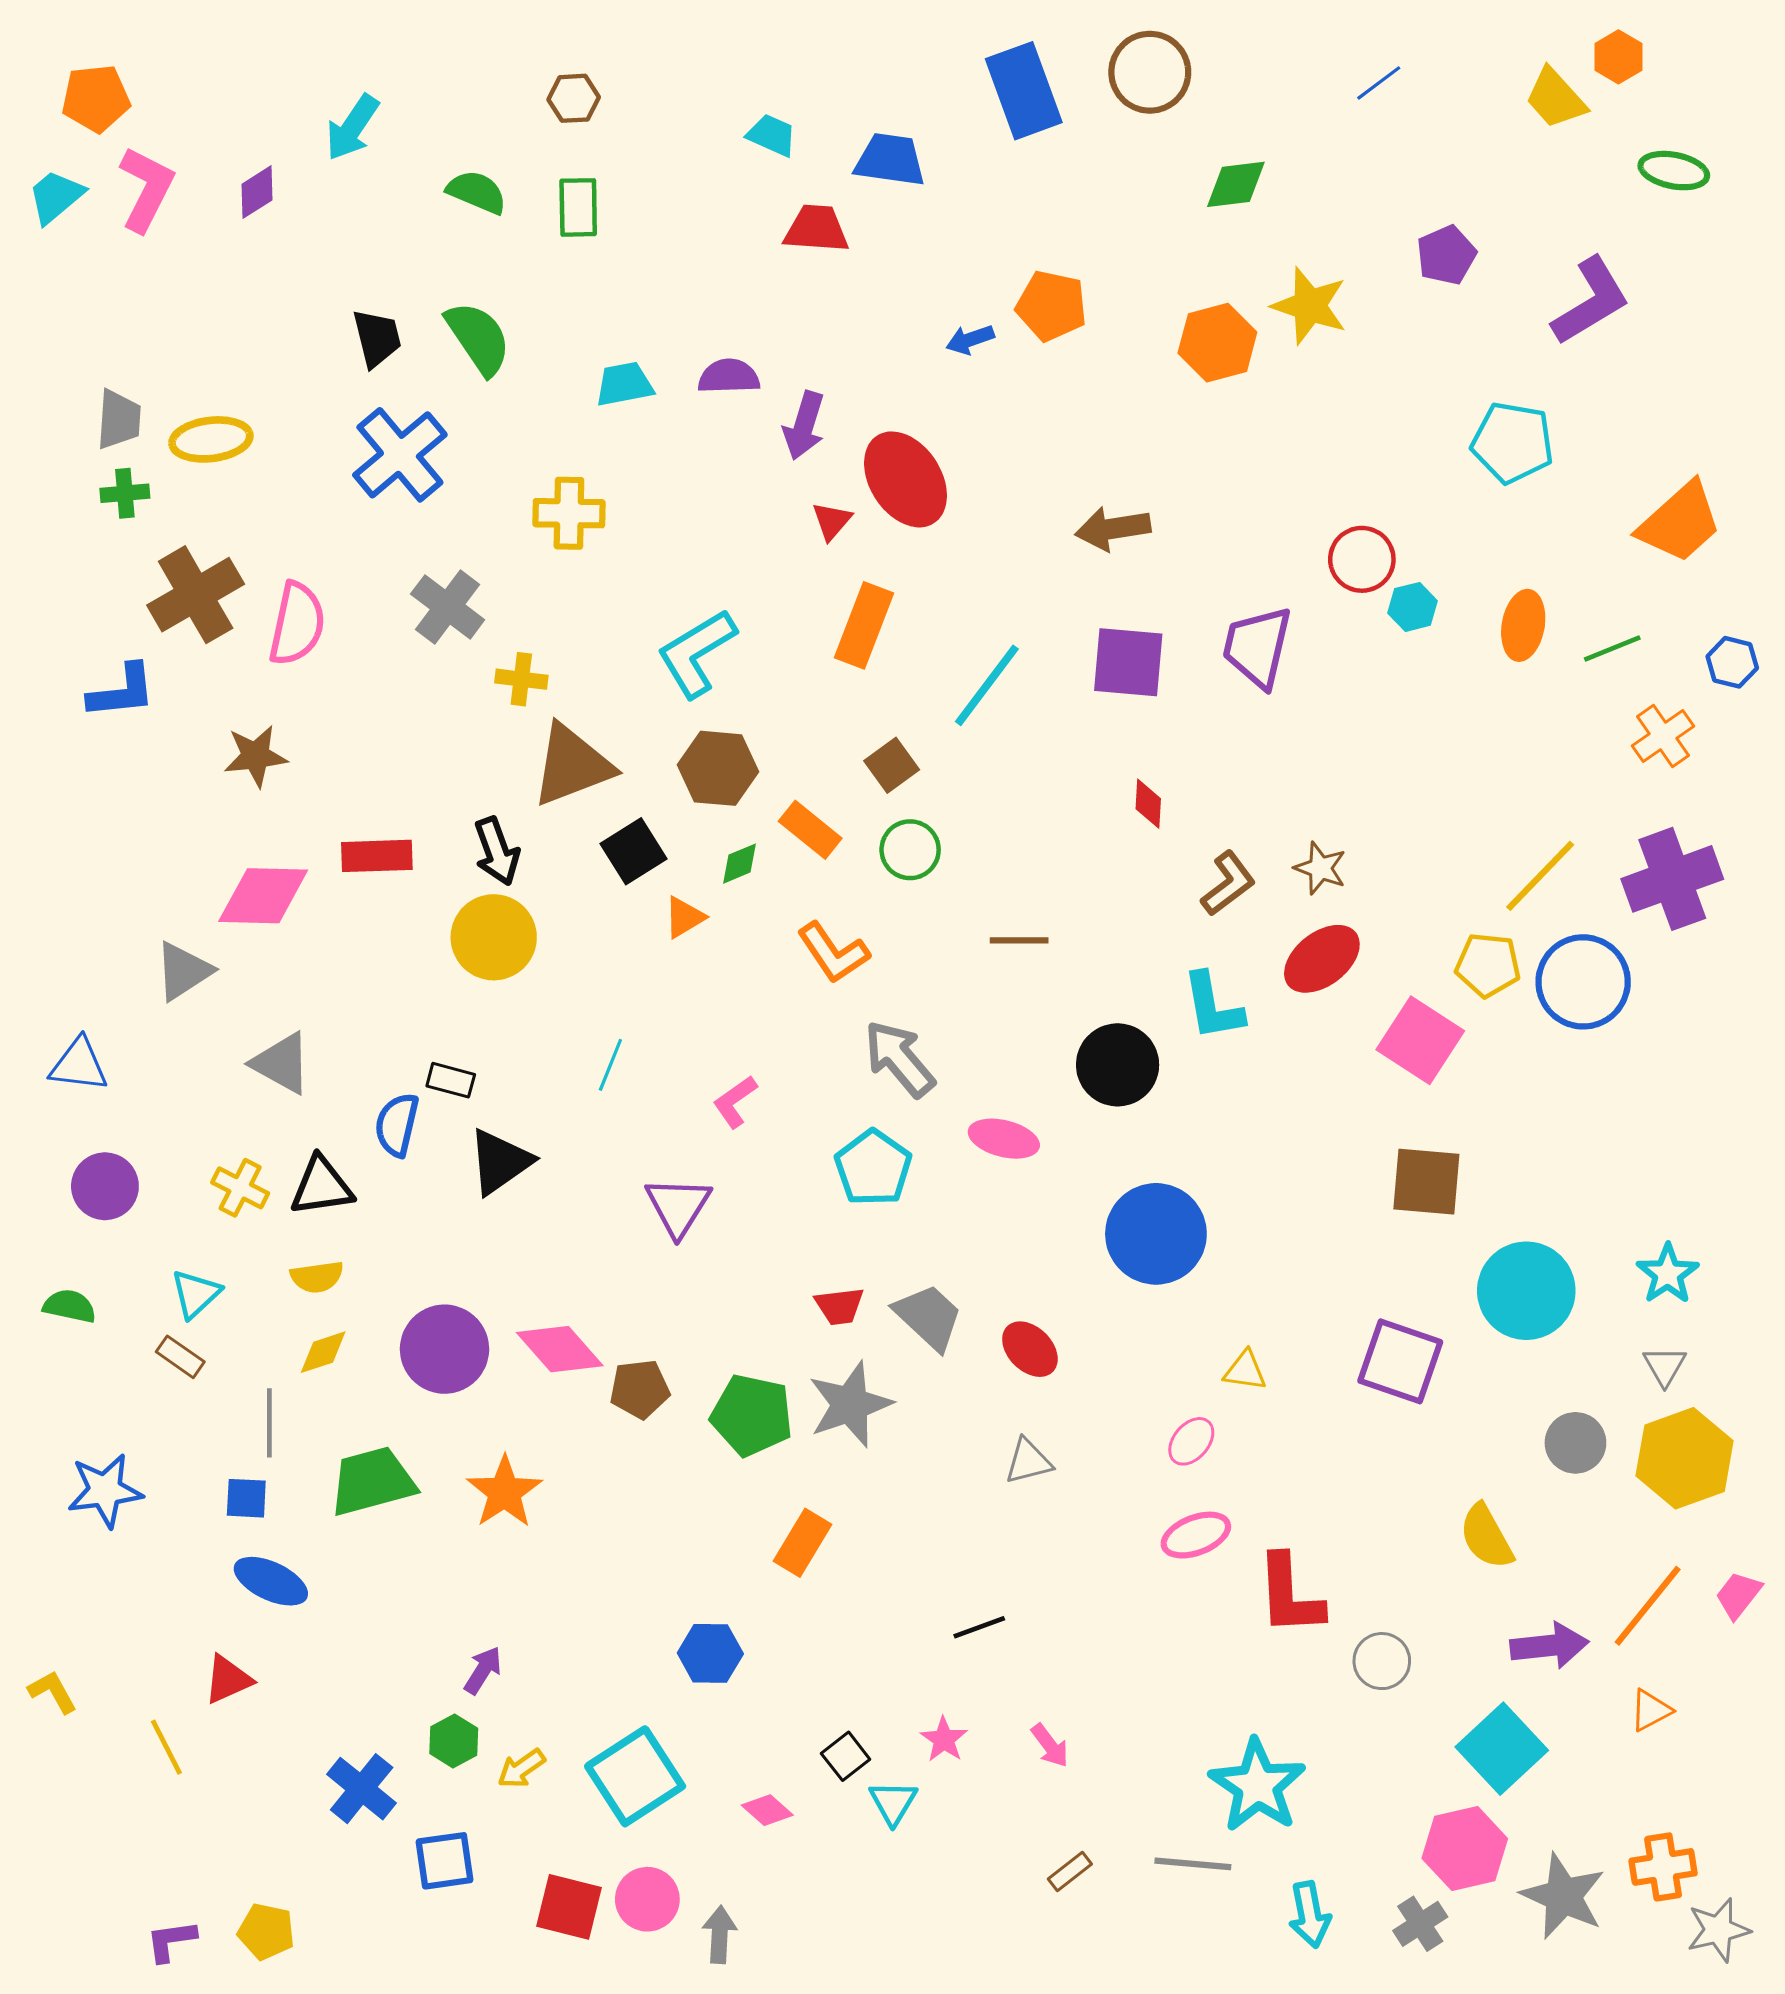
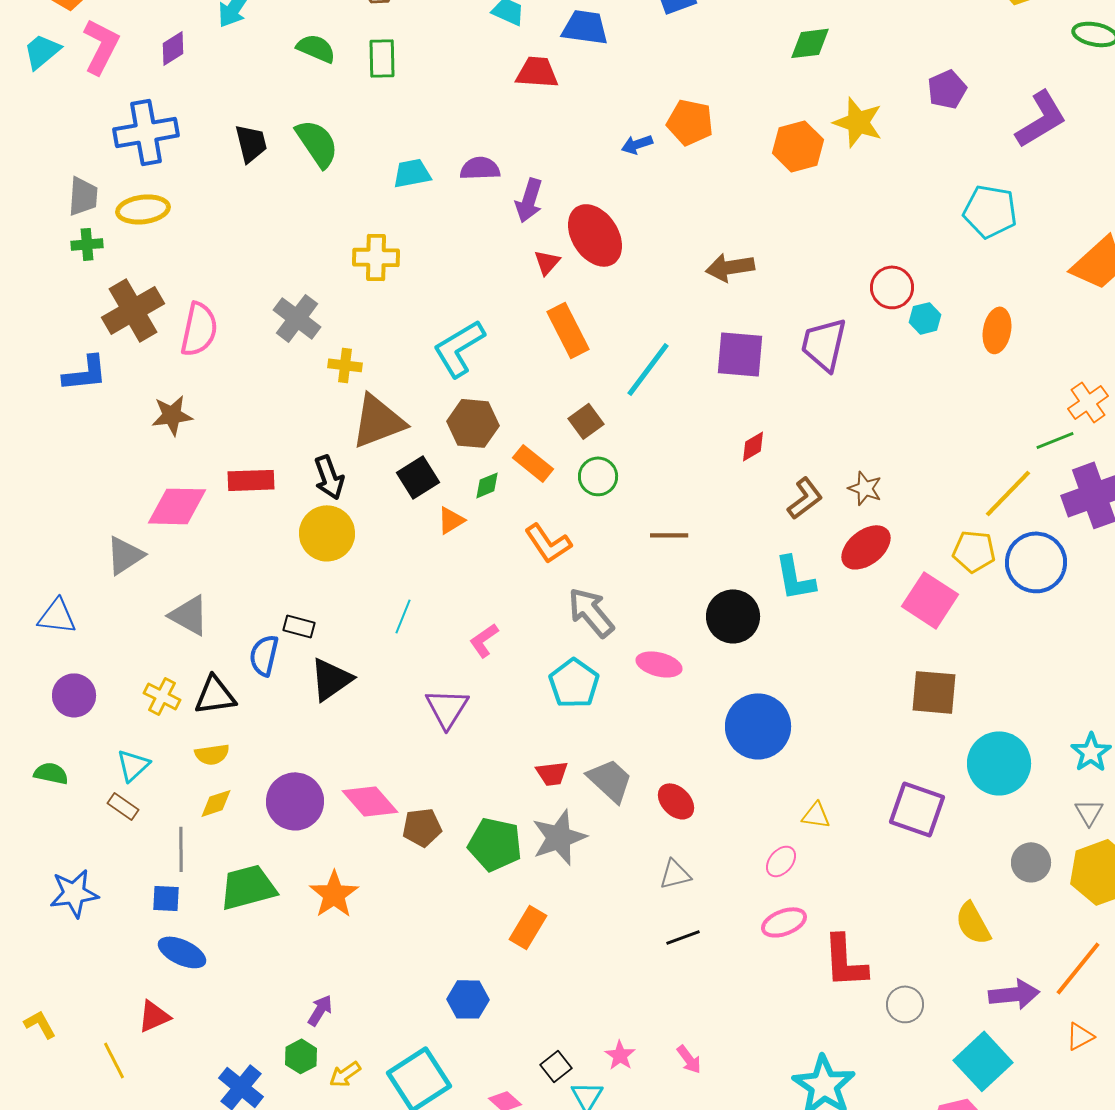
blue cross: (400, 455) -> (146, 132), moved, turned 30
orange rectangle: (864, 625) -> (568, 330), turned -48
green line: (1612, 648) -> (1055, 440), moved
red diamond: (1148, 804) -> (753, 446), turned 56
black line: (979, 1627) -> (683, 937), moved

